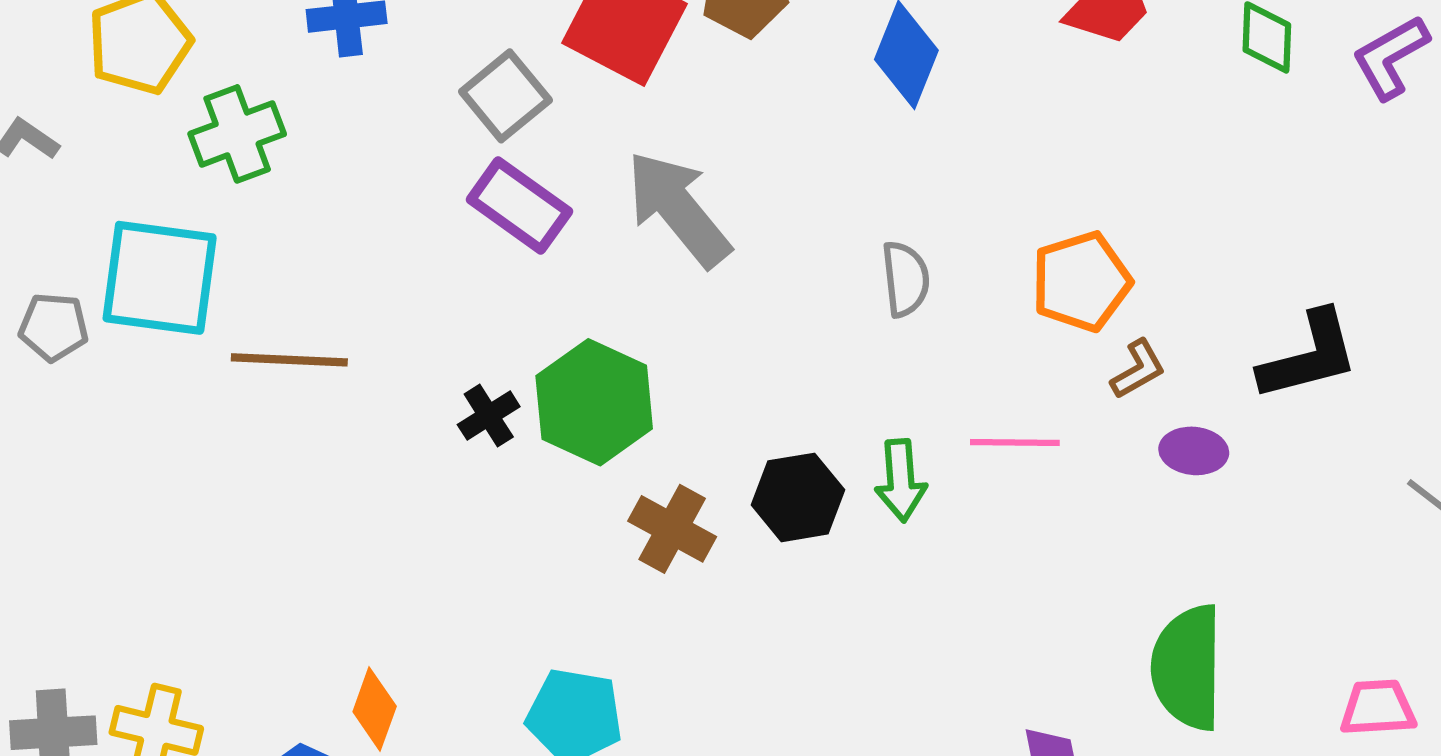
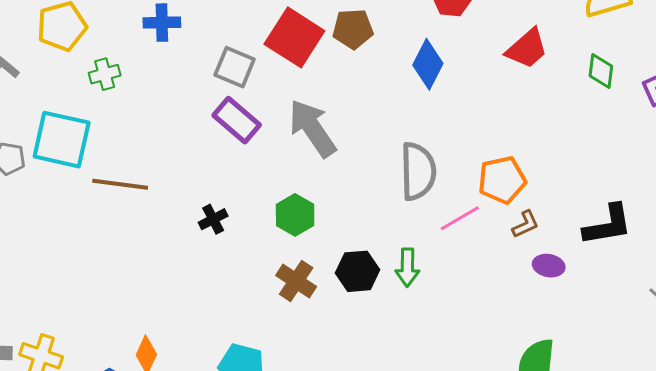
gray square: (505, 96) -> (235, 67), turned -33
green cross: (237, 134) -> (105, 74), size x0.7
gray semicircle: (905, 279) -> (418, 171), size x1.6
green hexagon: (594, 402) -> (295, 215), moved, size x0.7
pink line: (1015, 442) -> (460, 218), moved, turned -36

